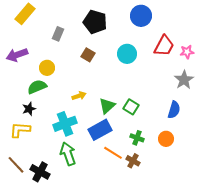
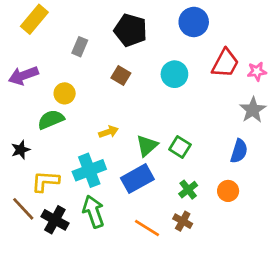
black star: (29, 109) -> (21, 150), moved
yellow L-shape: (20, 130) -> (45, 181), moved
green cross: (137, 138) -> (188, 190), turned 32
orange line: (113, 153) -> (147, 228), moved
brown line: (16, 165) -> (23, 209), moved
black cross: (40, 172) -> (55, 220), moved

